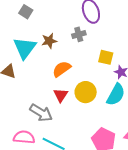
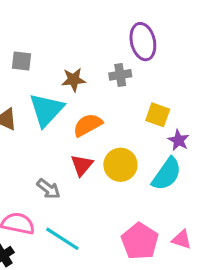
gray square: (26, 12) -> (22, 61), moved, turned -32
cyan triangle: (25, 48) -> (46, 110), moved
gray arrow: (41, 113) -> (48, 189), size x0.7

